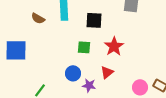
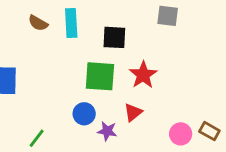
brown semicircle: (38, 18) -> (38, 23), moved
green square: (84, 47) -> (100, 76), size x1.6

